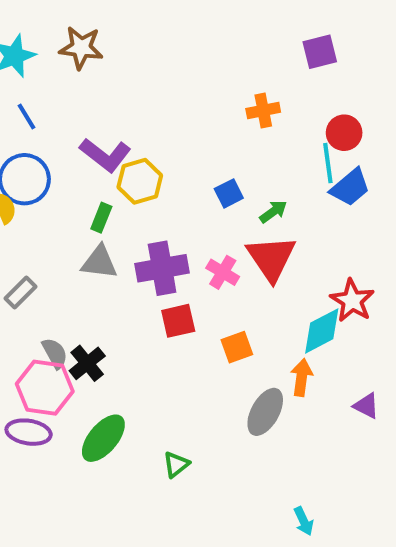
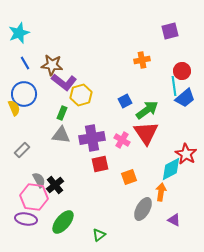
brown star: (81, 48) -> (52, 65), moved
green arrow: (273, 212) -> (147, 110), size x1.6
purple triangle: (366, 406) -> (174, 220), moved

